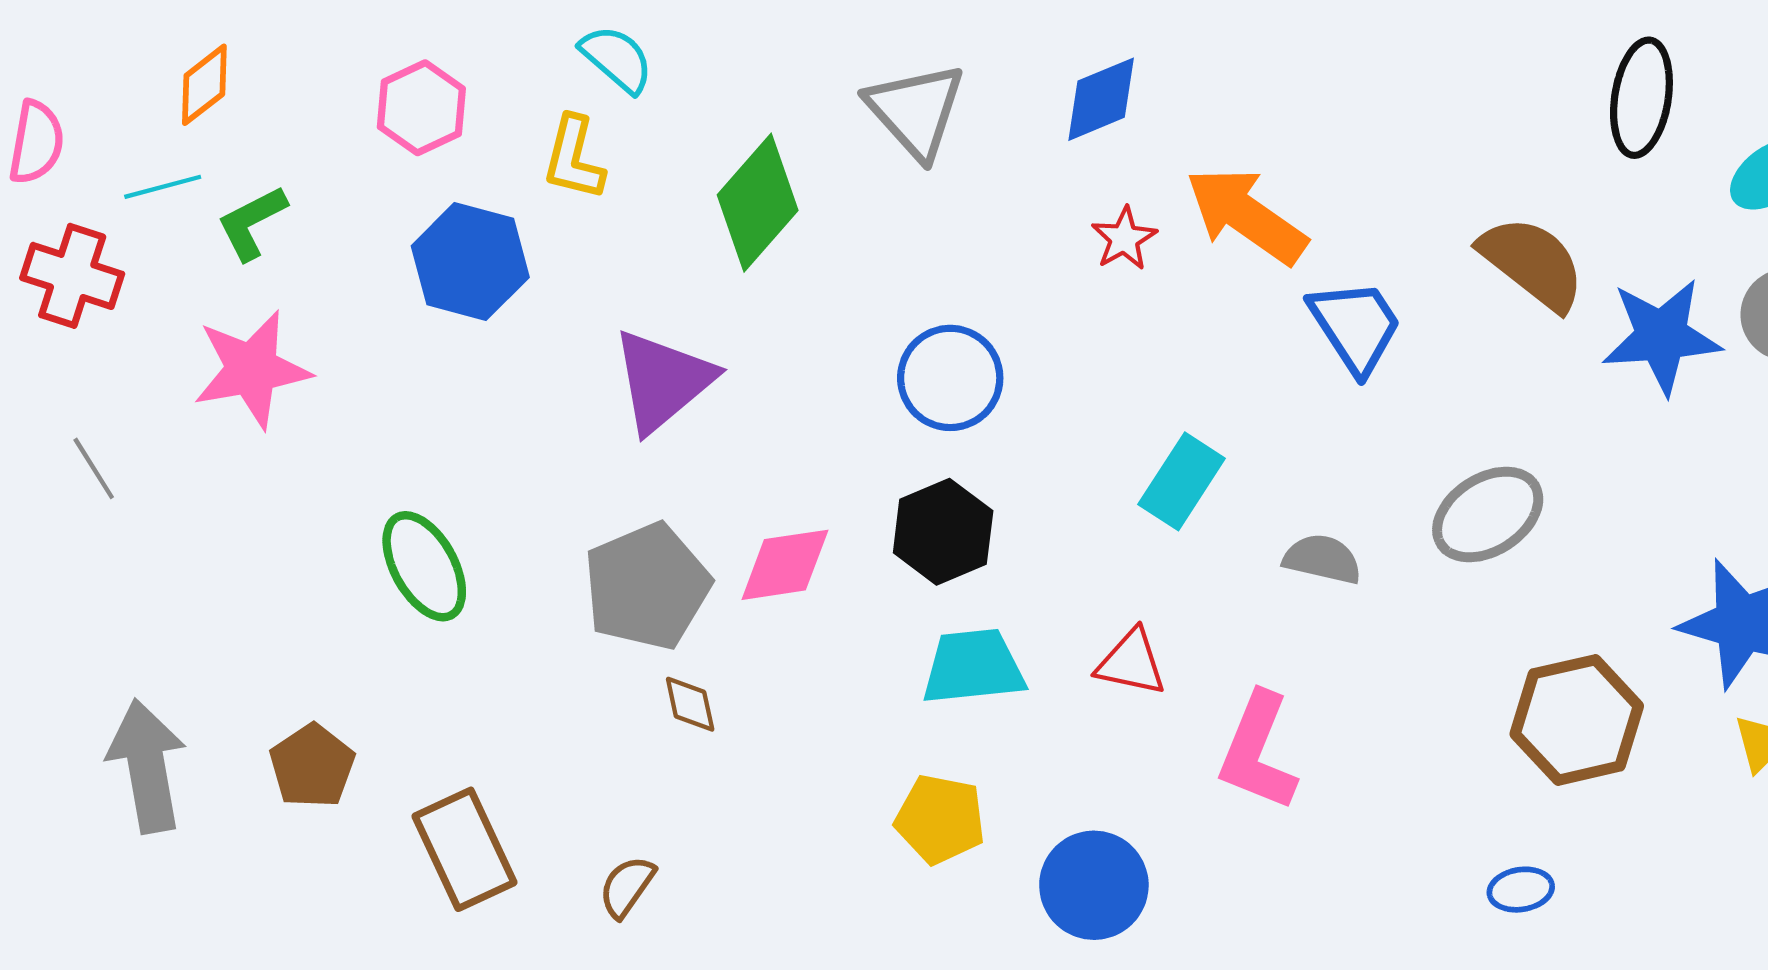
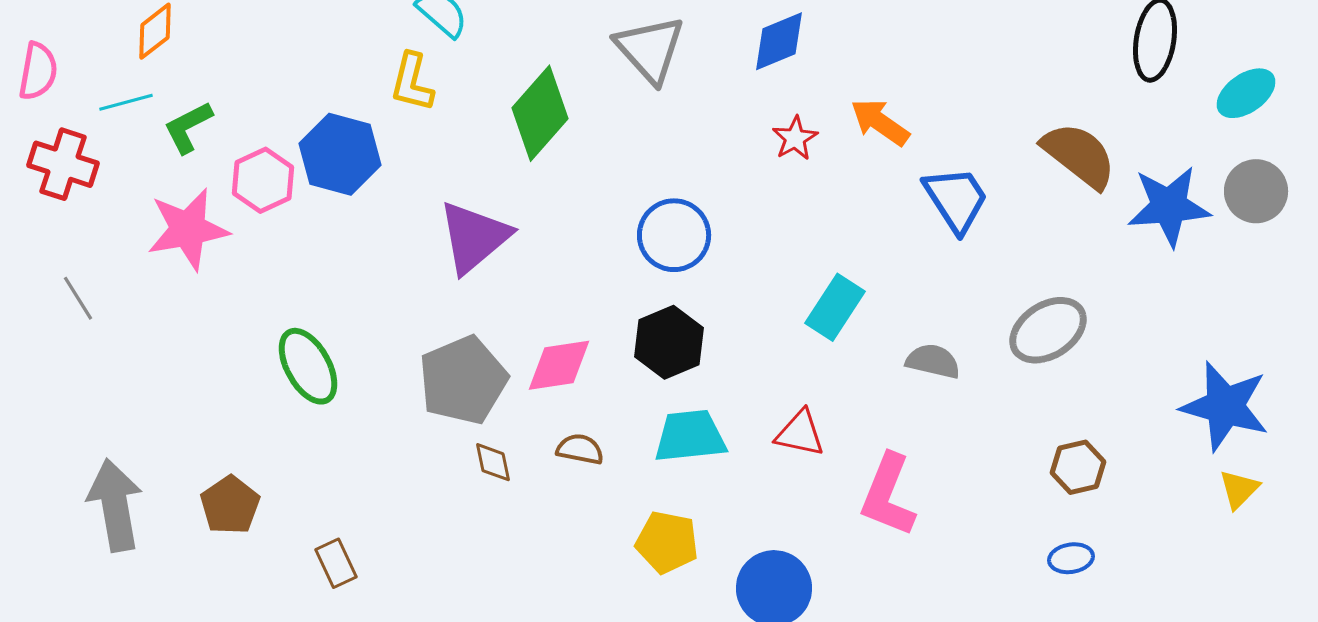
pink hexagon: (421, 108) -> (263, 180), moved
orange arrow: (1246, 216) -> (880, 122), size x0.7
brown hexagon: (1577, 720) -> (1078, 467), moved, size x0.6
brown rectangle: (464, 849) -> (336, 563), size x0.6
brown semicircle: (627, 887) -> (580, 449), moved, turned 66
blue ellipse: (1521, 890) -> (1071, 558), moved

